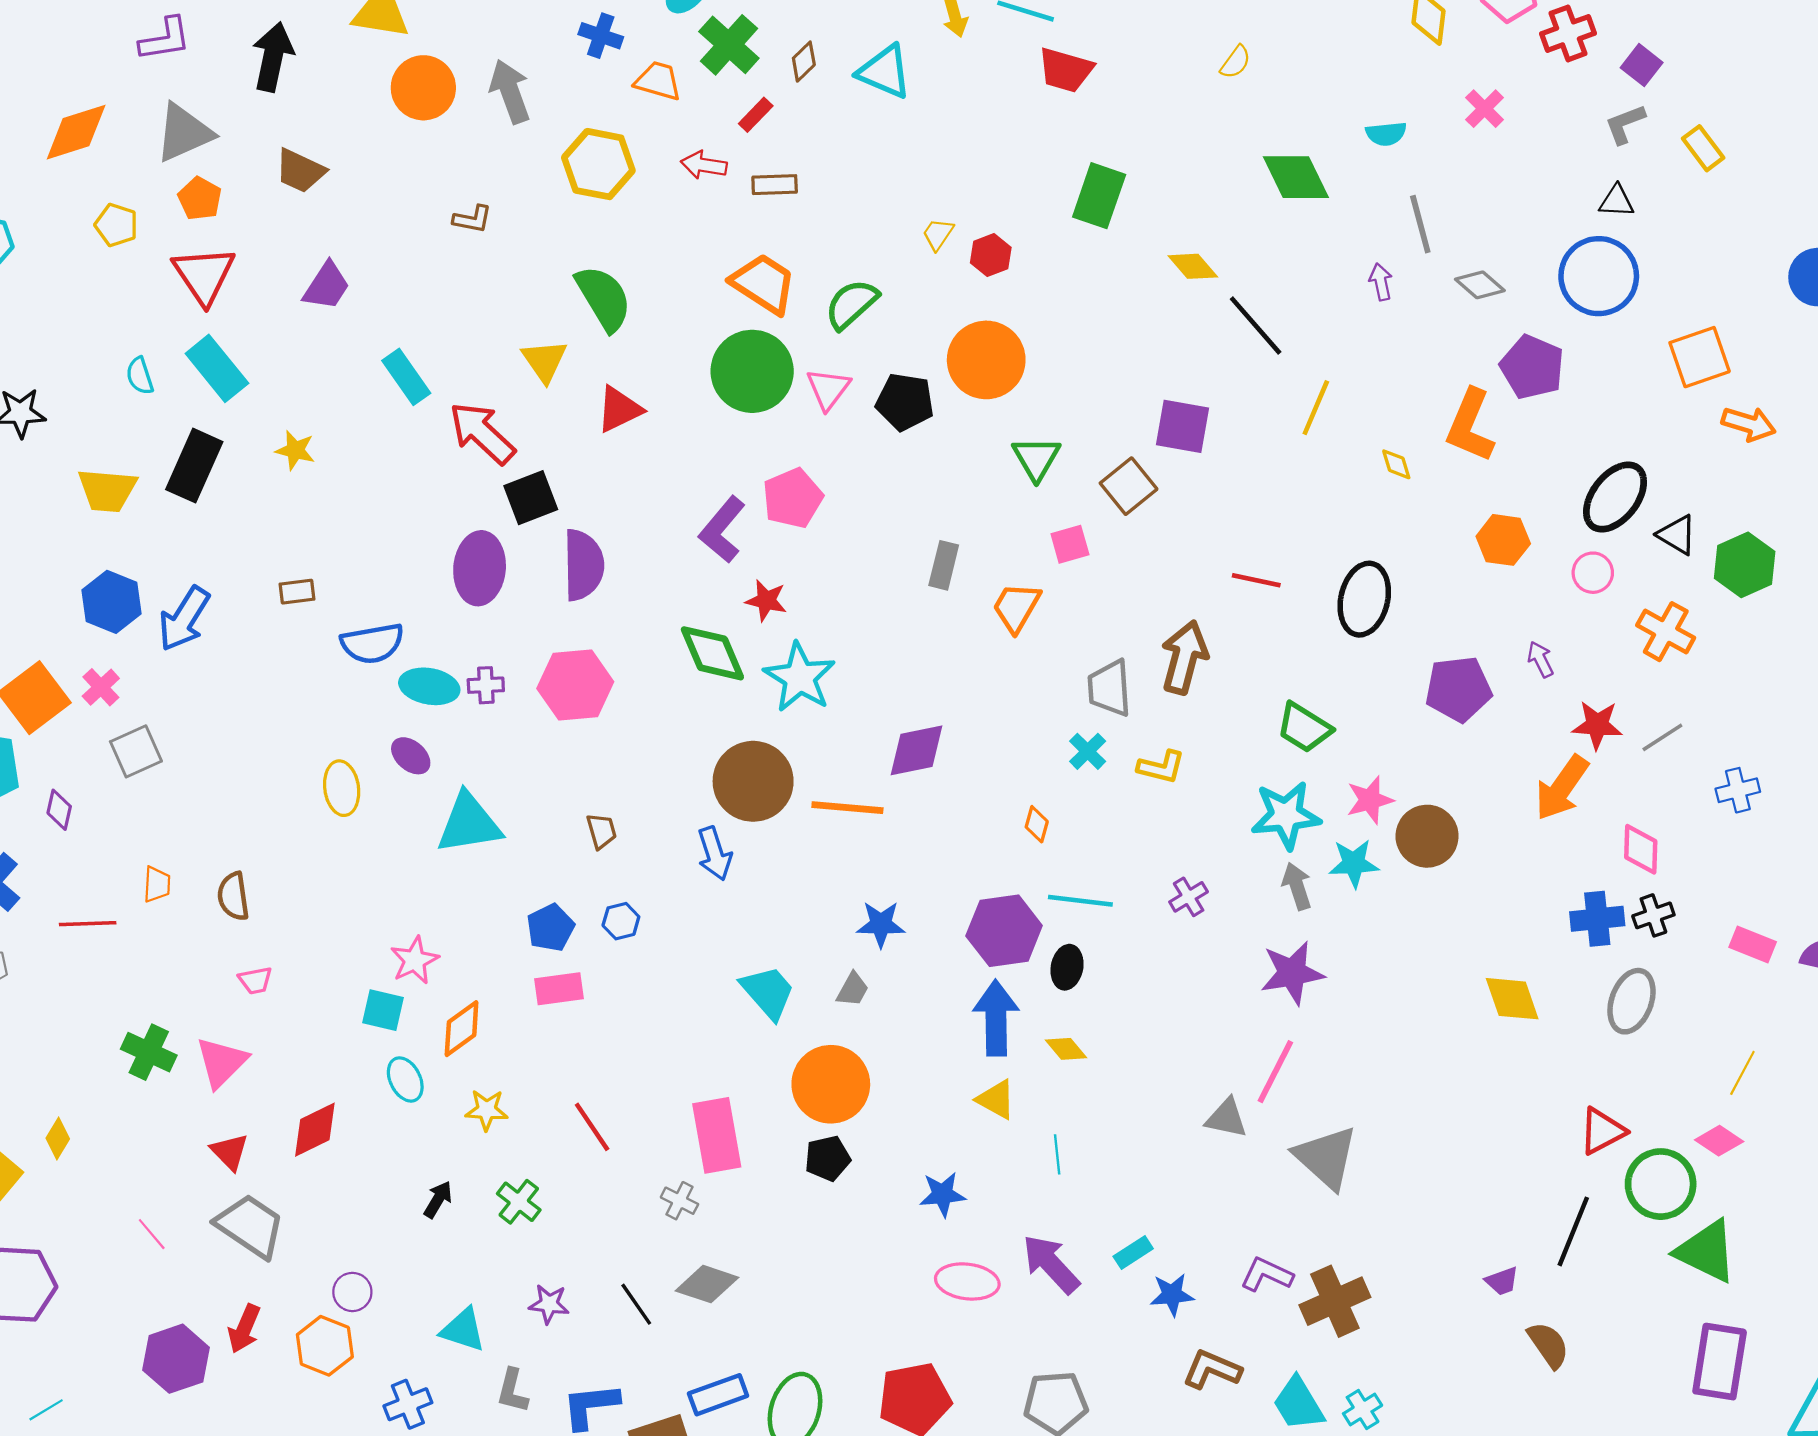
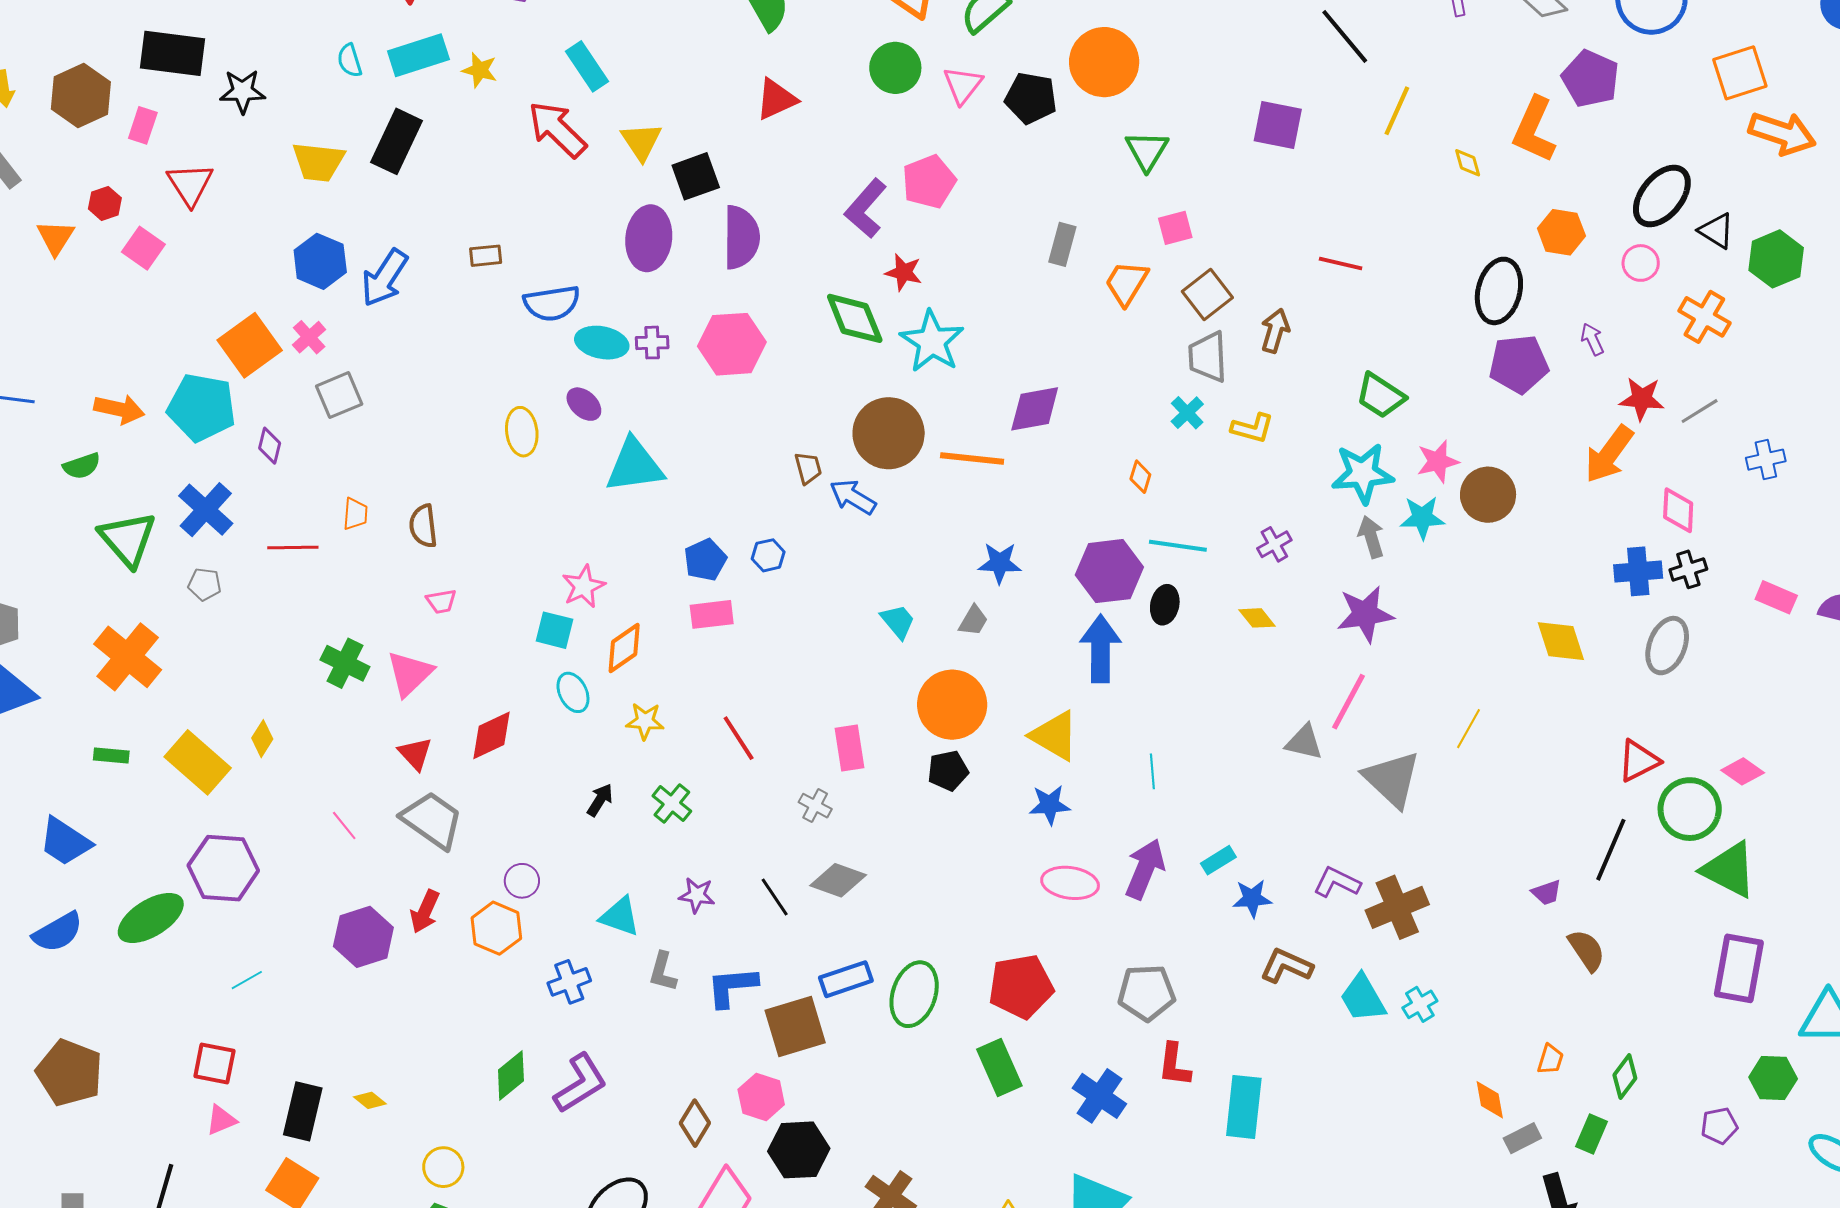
yellow triangle: (544, 361) -> (641, 141), moved
cyan rectangle: (217, 368) -> (418, 55), turned -70
green circle: (752, 371) -> (895, 68), size x0.7
orange arrow: (1749, 424) -> (1782, 133), size x1.4
red arrow: (482, 433) -> (557, 129), moved
yellow star: (295, 450) -> (480, 70), moved
brown square: (1129, 486) -> (1207, 295), moved
black ellipse: (1364, 599) -> (1499, 291), moved
brown arrow: (1184, 657) -> (1275, 331), size x0.7
brown trapezoid: (601, 831) -> (808, 468), moved
blue arrow: (715, 854) -> (853, 497), turned 138
cyan trapezoid: (768, 992) -> (898, 621), size x0.7
yellow diamond: (1066, 1049) -> (1257, 618), moved
yellow line: (1742, 1073) -> (1469, 729), moved
yellow triangle: (996, 1100) -> (1055, 736), moved, size x1.4
pink rectangle: (717, 1135) -> (850, 748), size x0.7
purple arrow: (1051, 1264) -> (1145, 869), turned 64

